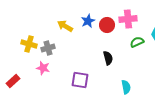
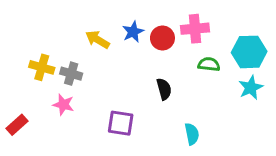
green semicircle: (137, 42) -> (209, 64), turned 32
gray cross: (48, 48) -> (71, 74), turned 32

